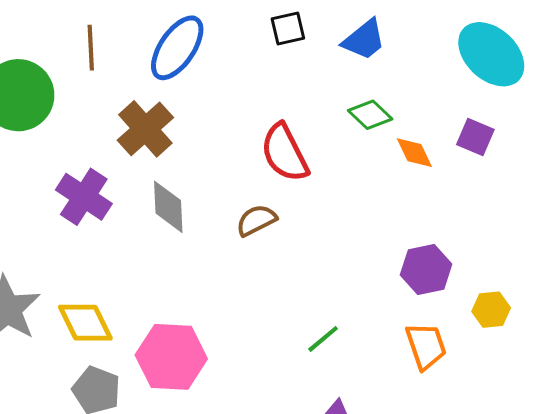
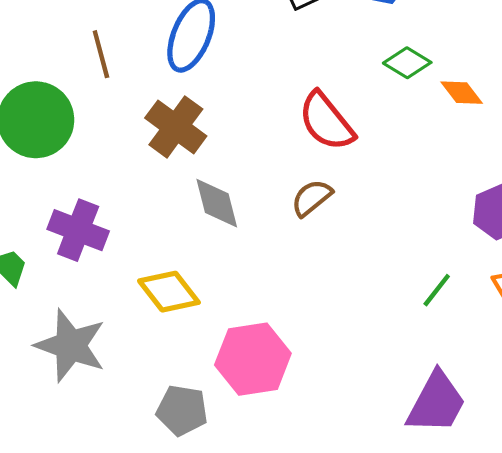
purple cross: (84, 197) -> (78, 230), moved
yellow diamond: (85, 323) -> (169, 292), moved
green line: (323, 339) -> (437, 290), moved

